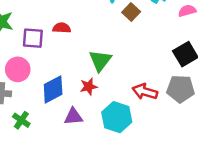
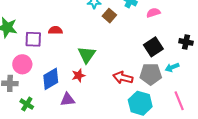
cyan hexagon: (117, 117) -> (140, 103), moved

